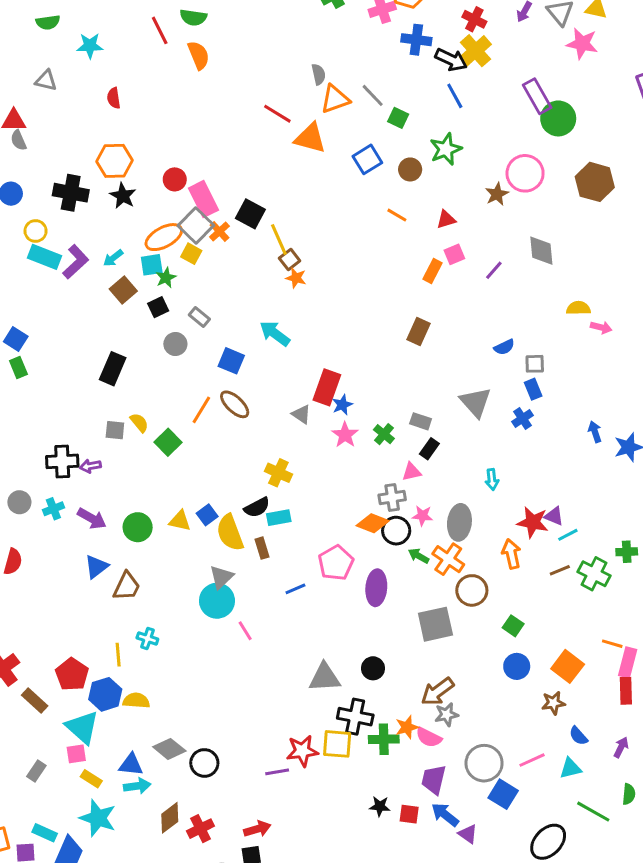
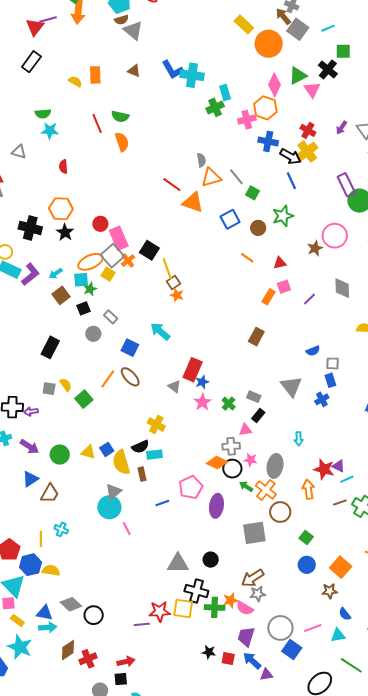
green semicircle: (48, 22) -> (43, 114), moved
purple triangle: (468, 834) -> (266, 675), turned -48

